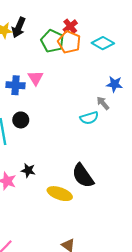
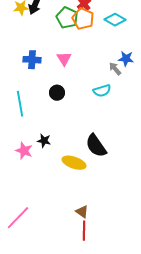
pink triangle: (36, 78) -> (64, 59), moved
gray arrow: (103, 103) -> (115, 69), moved
black circle: (21, 120) -> (57, 93), moved

